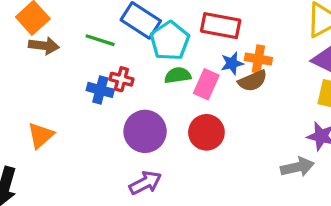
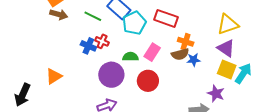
blue star: (232, 63) -> (194, 60), moved
green semicircle: (178, 75) -> (130, 57), moved
orange triangle: (41, 135) -> (54, 76), moved

